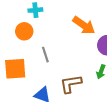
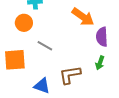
gray line: (45, 55) -> (45, 46), turned -42

